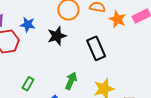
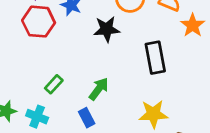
green arrow: (71, 81) -> (99, 89), moved

